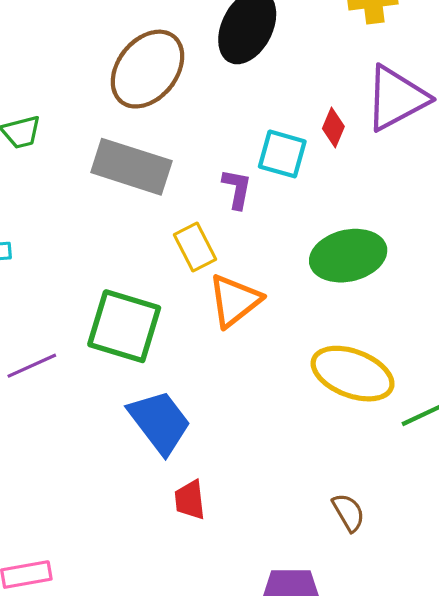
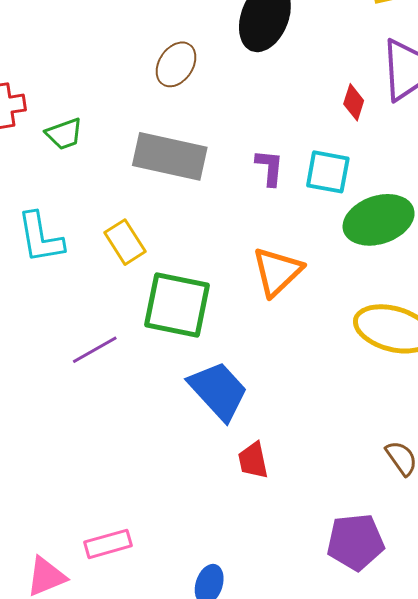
brown ellipse: (147, 69) -> (176, 64), size x0.6
cyan square: (282, 154) -> (328, 172), moved
yellow rectangle: (195, 247) -> (125, 242), moved

